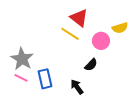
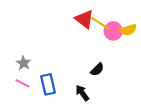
yellow line: (70, 34) -> (100, 24), moved
pink circle: (101, 41) -> (113, 31), moved
gray star: (22, 59) -> (23, 63), size x0.6

